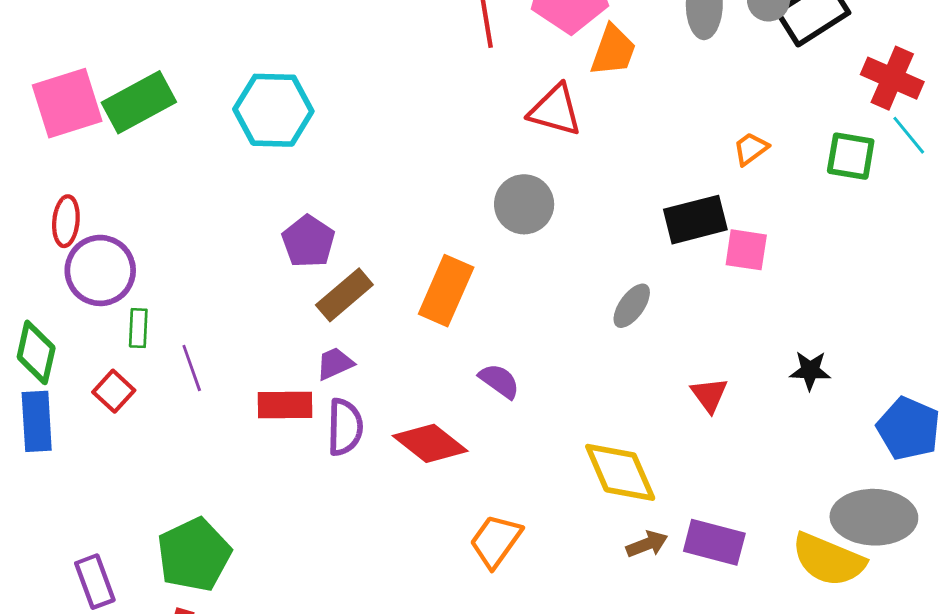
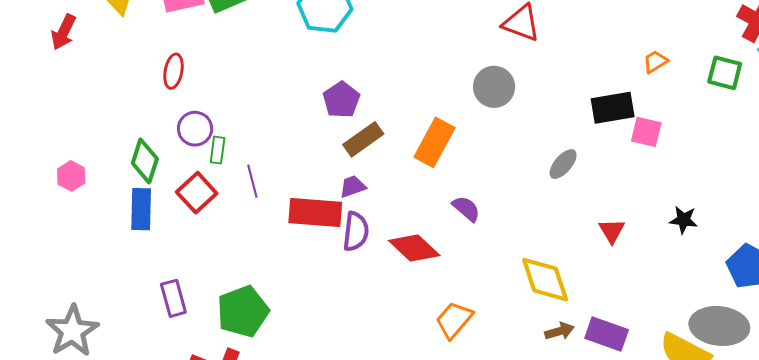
purple circle: (100, 270) -> (195, 129), moved, size x0.7
red square: (114, 391) -> (197, 193), size x1.4
red rectangle: (285, 405) -> (315, 213), size x1.4
purple rectangle: (95, 582) -> (173, 298), moved

